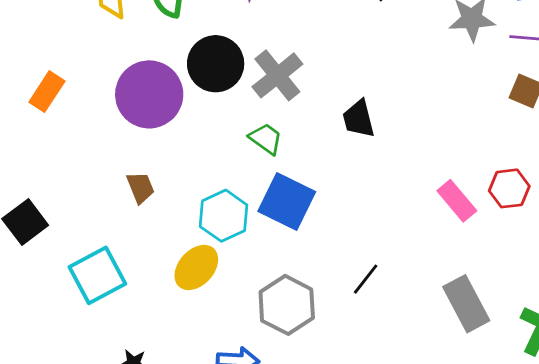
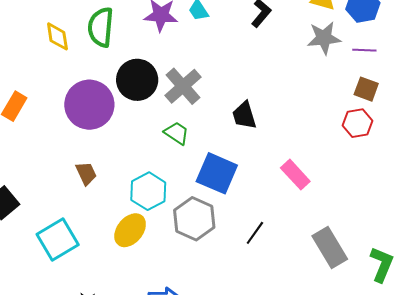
red hexagon: (509, 188) -> (358, 123), moved
pink rectangle: (457, 201) -> (295, 175), moved
blue square: (287, 202) -> (217, 173), moved
gray hexagon: (287, 305) -> (194, 219), moved

